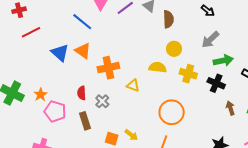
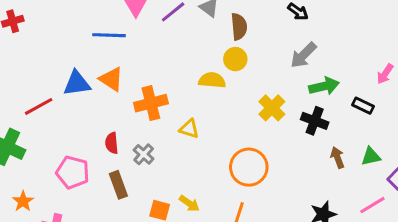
blue line: (82, 22) -> (109, 35), turned -35
red line: (31, 32) -> (39, 106), moved
yellow circle: (174, 49) -> (235, 59), moved
blue triangle: (60, 53) -> (77, 83), turned -48
yellow semicircle: (158, 67) -> (212, 80), moved
yellow cross: (188, 74) -> (272, 108), turned 30
orange star: (40, 95) -> (23, 201), moved

